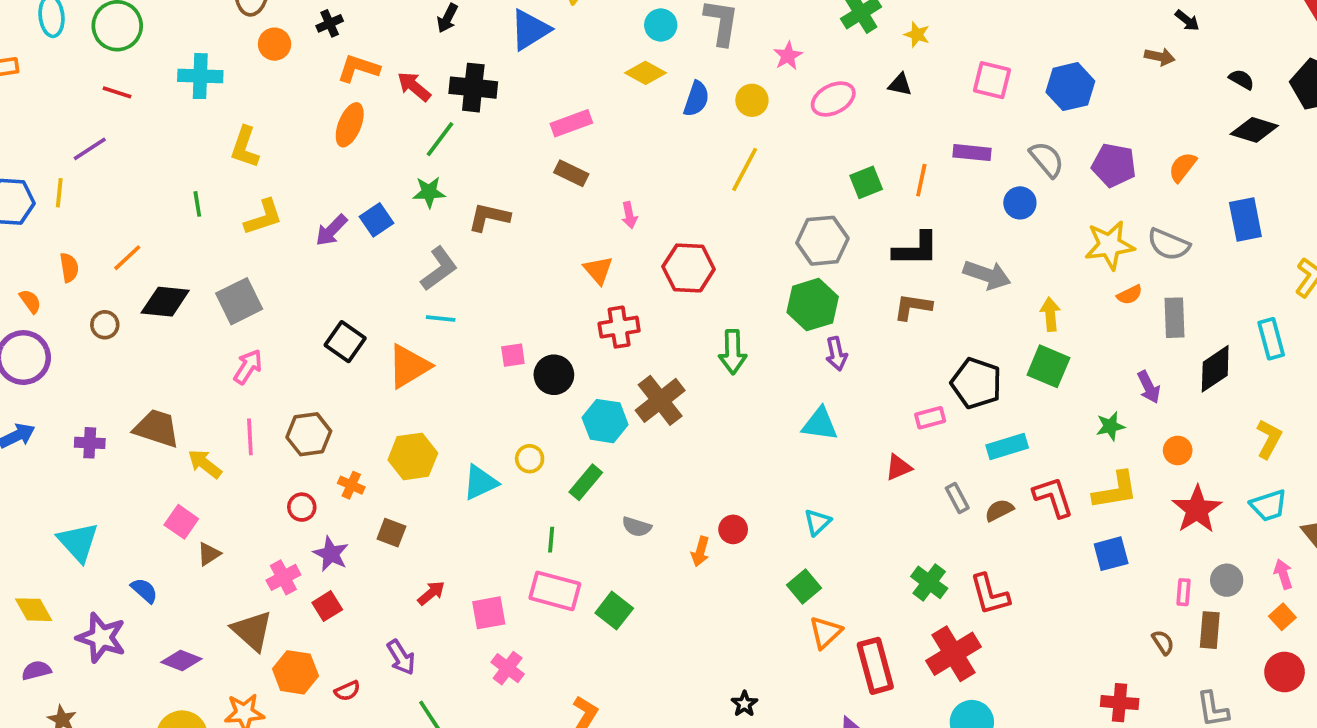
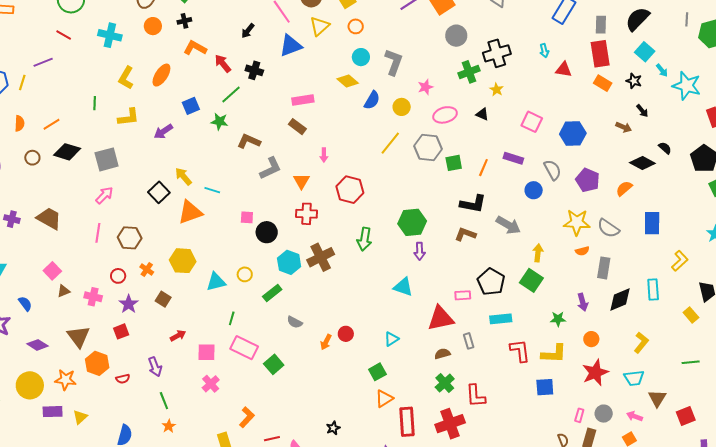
black cross: (473, 88) -> (254, 70), size x0.7
orange ellipse: (350, 125) -> (161, 75), moved
black diamond: (1254, 130) -> (642, 163), moved
blue square: (376, 220) -> (191, 106), moved
gray hexagon: (822, 241) -> (428, 148), moved
gray L-shape: (439, 269) -> (270, 168), moved
yellow arrow: (205, 464) -> (183, 176), moved
red triangle: (898, 467) -> (441, 318), size x1.8
brown semicircle: (999, 510) -> (442, 354), moved
green line: (551, 540) -> (232, 318), moved
pink arrow: (1283, 574) -> (634, 416), turned -63
pink cross: (283, 577) -> (93, 297), moved, turned 30

